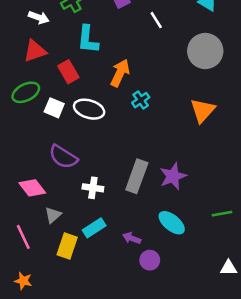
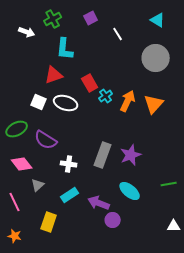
red triangle: (35, 51) -> (54, 75), moved
red rectangle: (68, 72) -> (90, 83), moved
orange arrow: (120, 73) -> (128, 101), moved
green ellipse: (26, 92) -> (17, 129), moved
purple arrow: (132, 238) -> (99, 203), size x1.5
yellow rectangle: (67, 246) -> (49, 222), moved

